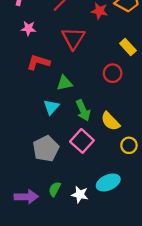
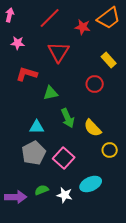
cyan triangle: (51, 107) -> (37, 127), moved, turned 49
pink square: (82, 141) -> (64, 158), moved
green semicircle: (55, 189) -> (42, 190), turned 40

